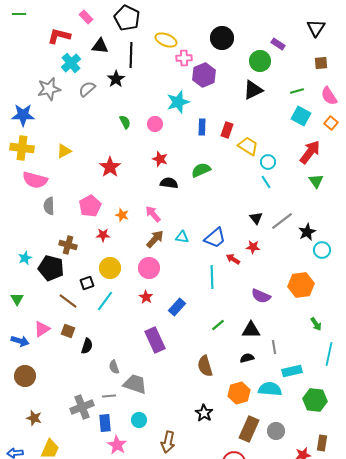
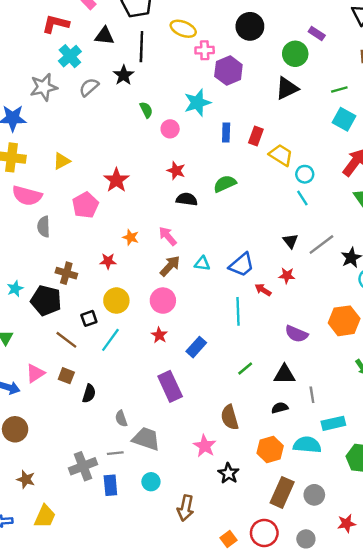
green semicircle: (125, 122) -> (146, 110), moved
pink pentagon: (90, 206) -> (85, 205), moved
pink star: (117, 445) -> (205, 446), moved

